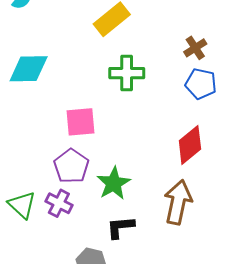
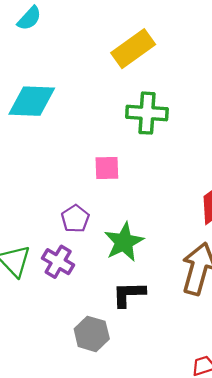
pink square: (81, 122) -> (107, 168), moved, size x0.7
purple pentagon: (71, 166) -> (75, 219), size x0.7

